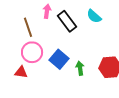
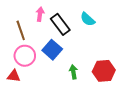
blue square: (59, 59) -> (52, 50), moved

